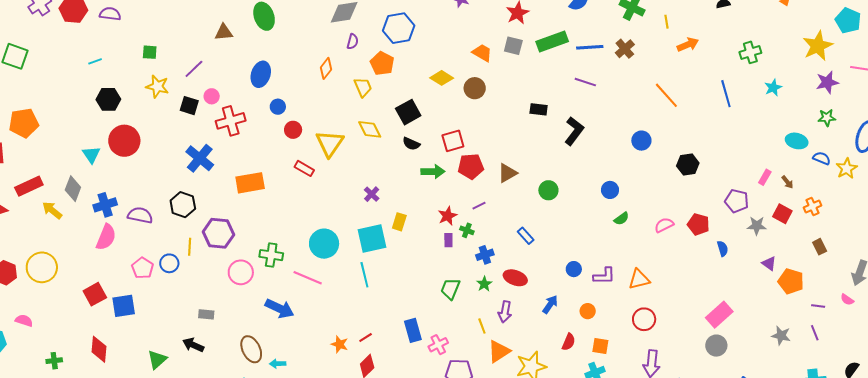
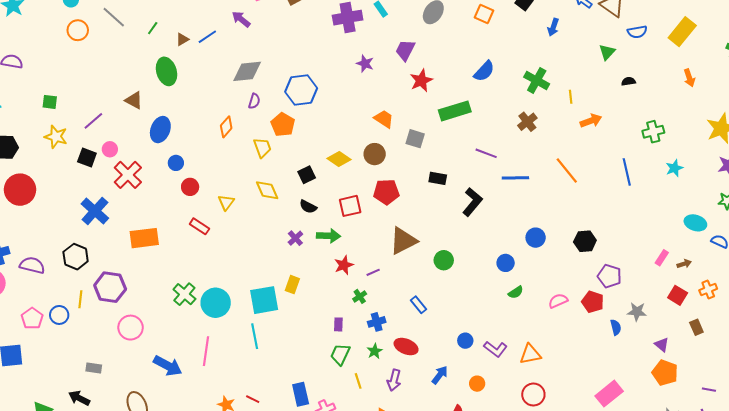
brown triangle: (224, 32) -> (134, 100), moved, turned 30
gray square: (513, 46) -> (415, 139), moved
blue line: (590, 47) -> (515, 178), moved
yellow diamond: (442, 78) -> (339, 159), moved
black square: (408, 112) -> (307, 175), size x0.7
red cross: (231, 121) -> (128, 175), turned -32
blue circle: (641, 141) -> (536, 238), moved
yellow triangle: (330, 143) -> (226, 202), size x0.6
red pentagon: (471, 166) -> (386, 192), moved
brown triangle: (507, 173) -> (403, 241), size x1.4
brown arrow: (787, 182) -> (684, 264), turned -72
purple cross: (372, 194) -> (295, 238), moved
purple pentagon: (737, 201) -> (609, 276), moved
red star: (447, 216) -> (344, 265), moved
gray star: (757, 226) -> (637, 312), moved
green cross: (467, 230) -> (360, 296), turned 32
purple rectangle: (448, 240) -> (338, 324), moved
brown rectangle: (820, 247) -> (696, 327), moved
green cross: (271, 255) -> (184, 294), moved, turned 30
purple L-shape: (604, 276) -> (495, 349), turned 35
pink line: (308, 278) -> (206, 351), moved, turned 72
orange pentagon: (791, 281) -> (665, 373), moved
yellow line: (482, 326) -> (358, 381), moved
red line: (366, 337) -> (253, 399), turned 56

